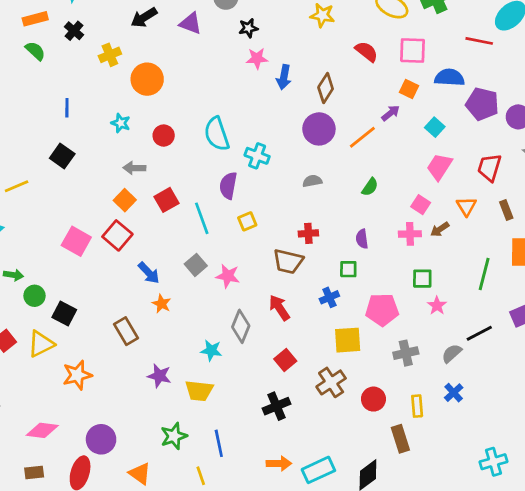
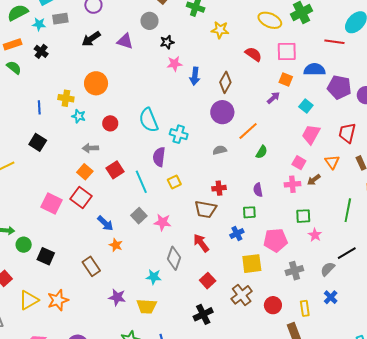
yellow cross: (110, 55) -> (66, 98), moved, turned 35
orange line: (362, 137) -> (248, 131), moved
yellow triangle: (41, 344) -> (29, 300), moved

